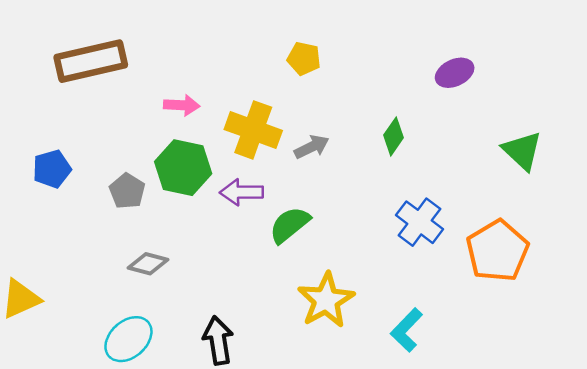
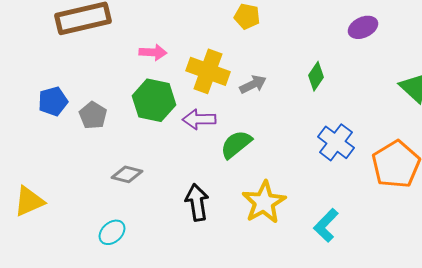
gray pentagon: (127, 191) -> (93, 115), moved
cyan ellipse: (128, 339) -> (112, 232), size x0.7
black arrow: (218, 340) -> (197, 202), moved

